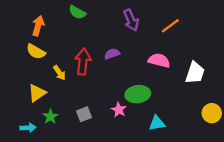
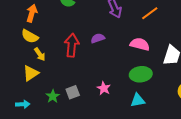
yellow arrow: (59, 73) -> (40, 54), moved
green ellipse: (138, 94) -> (141, 74), moved
green star: (50, 117) -> (53, 96), moved

